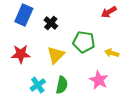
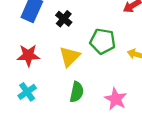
pink star: (99, 80) -> (116, 99), moved
cyan cross: (38, 85) -> (27, 92), moved

